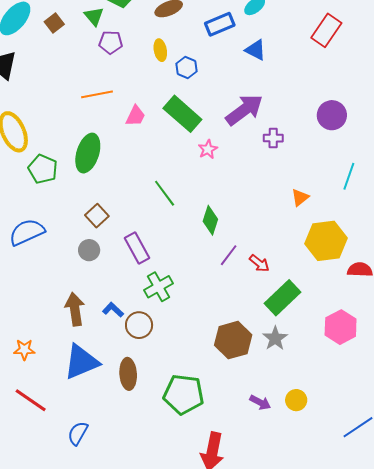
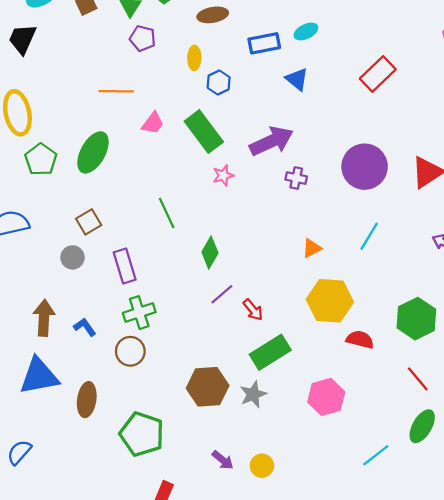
purple circle: (332, 115) -> (365, 167), size x1.4
brown circle: (139, 325) -> (130, 351), moved

